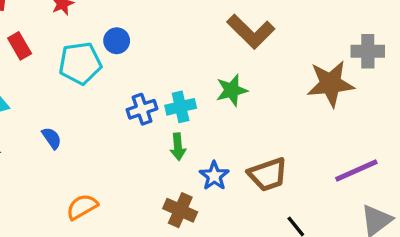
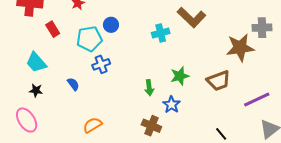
green star: (232, 90) -> (180, 76), moved
cyan cross: (181, 107) -> (161, 33), moved
blue cross: (142, 109) -> (101, 64), moved
brown trapezoid: (268, 174) -> (219, 81), moved

